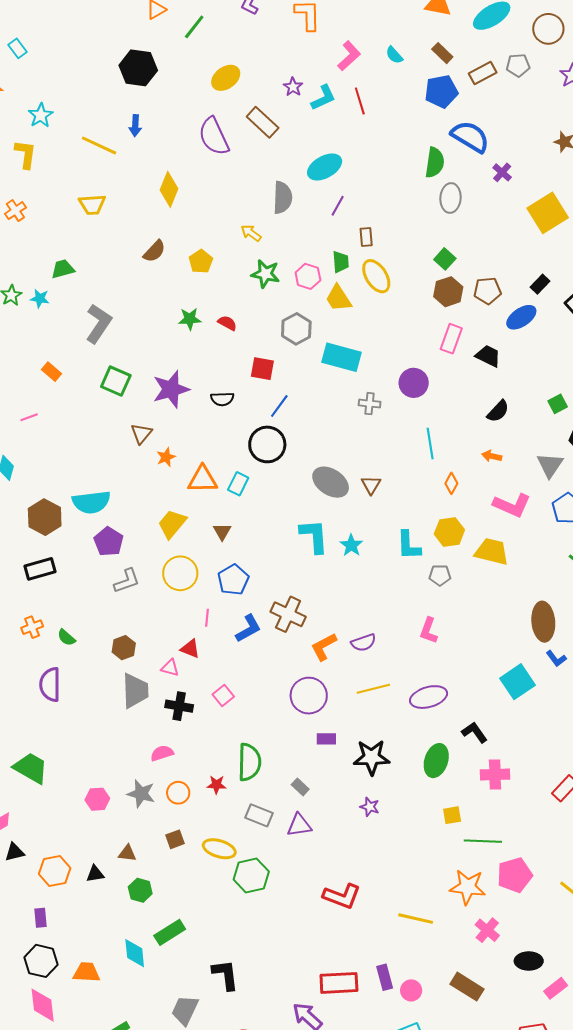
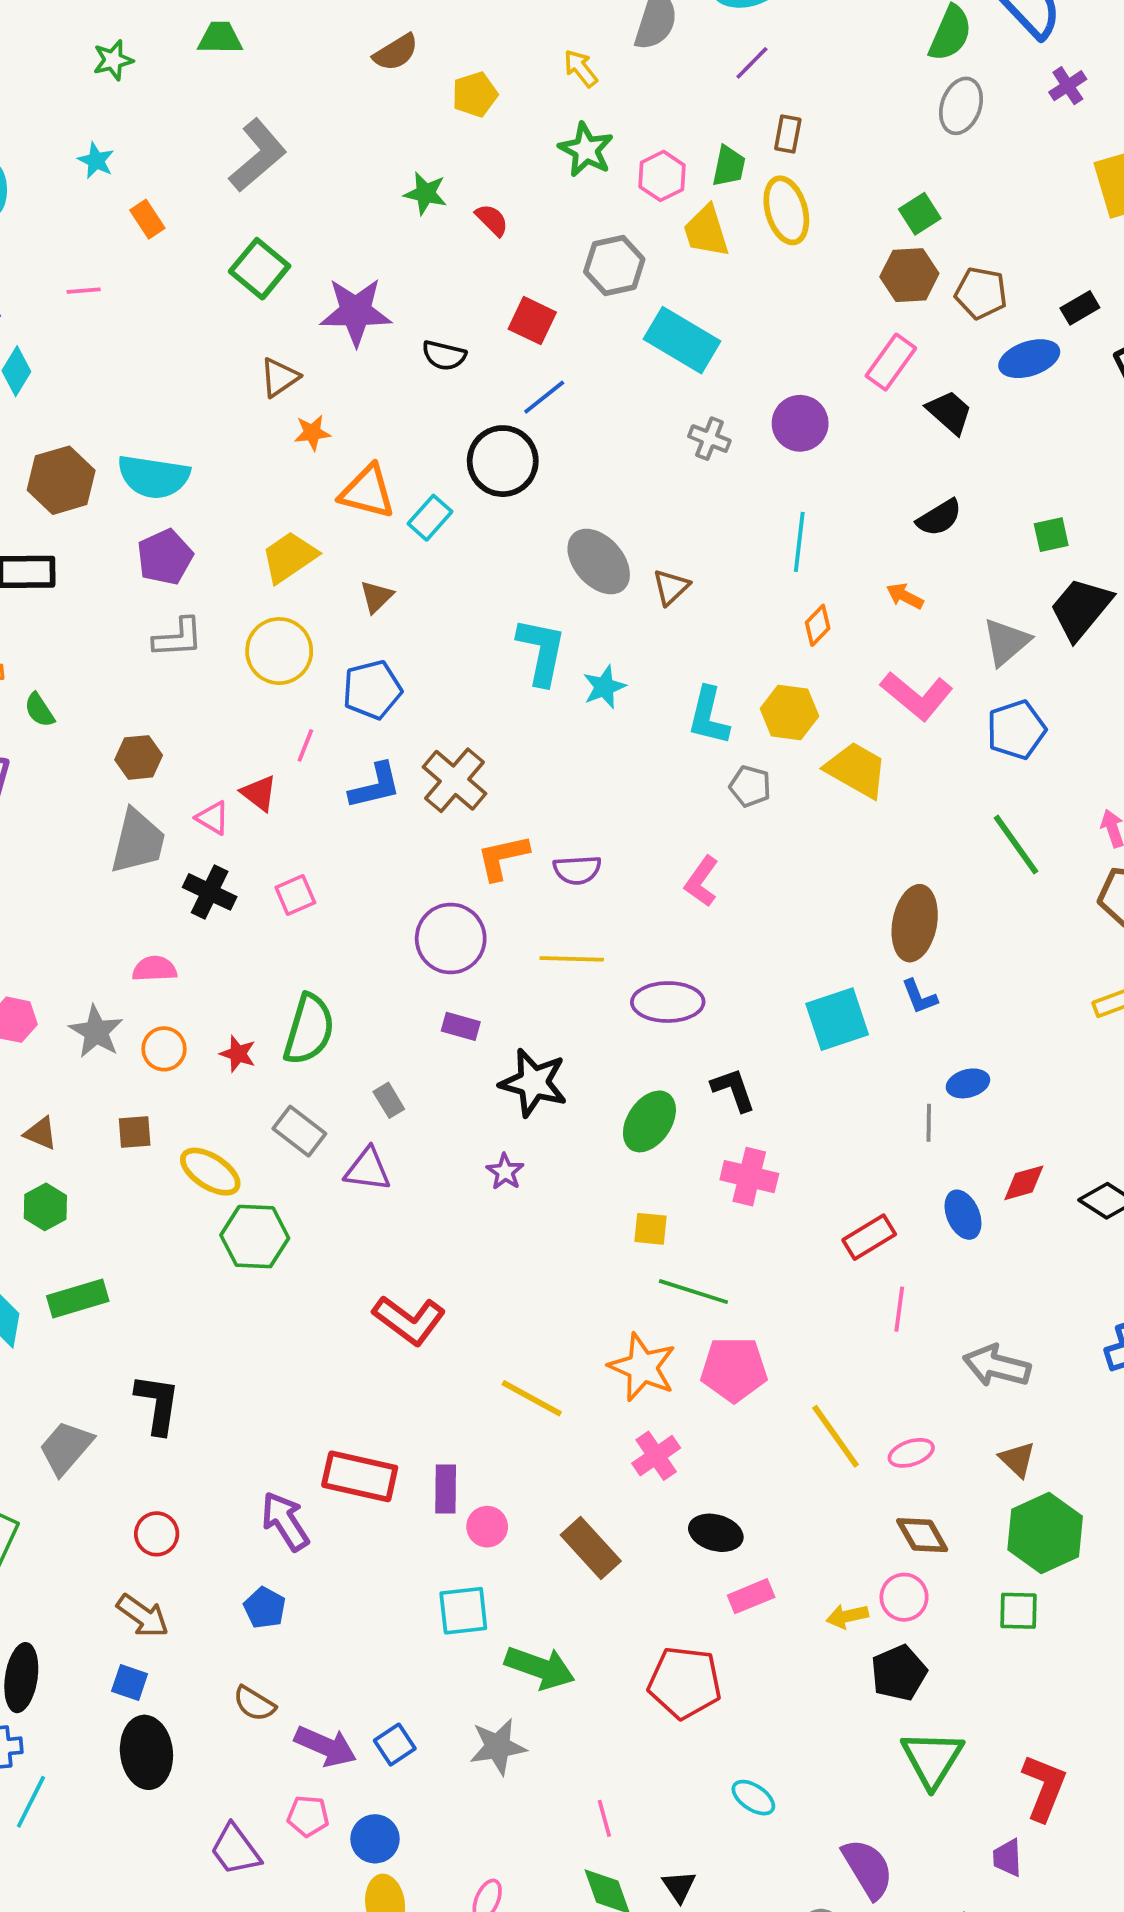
cyan star: (40, 298) -> (96, 161), moved

